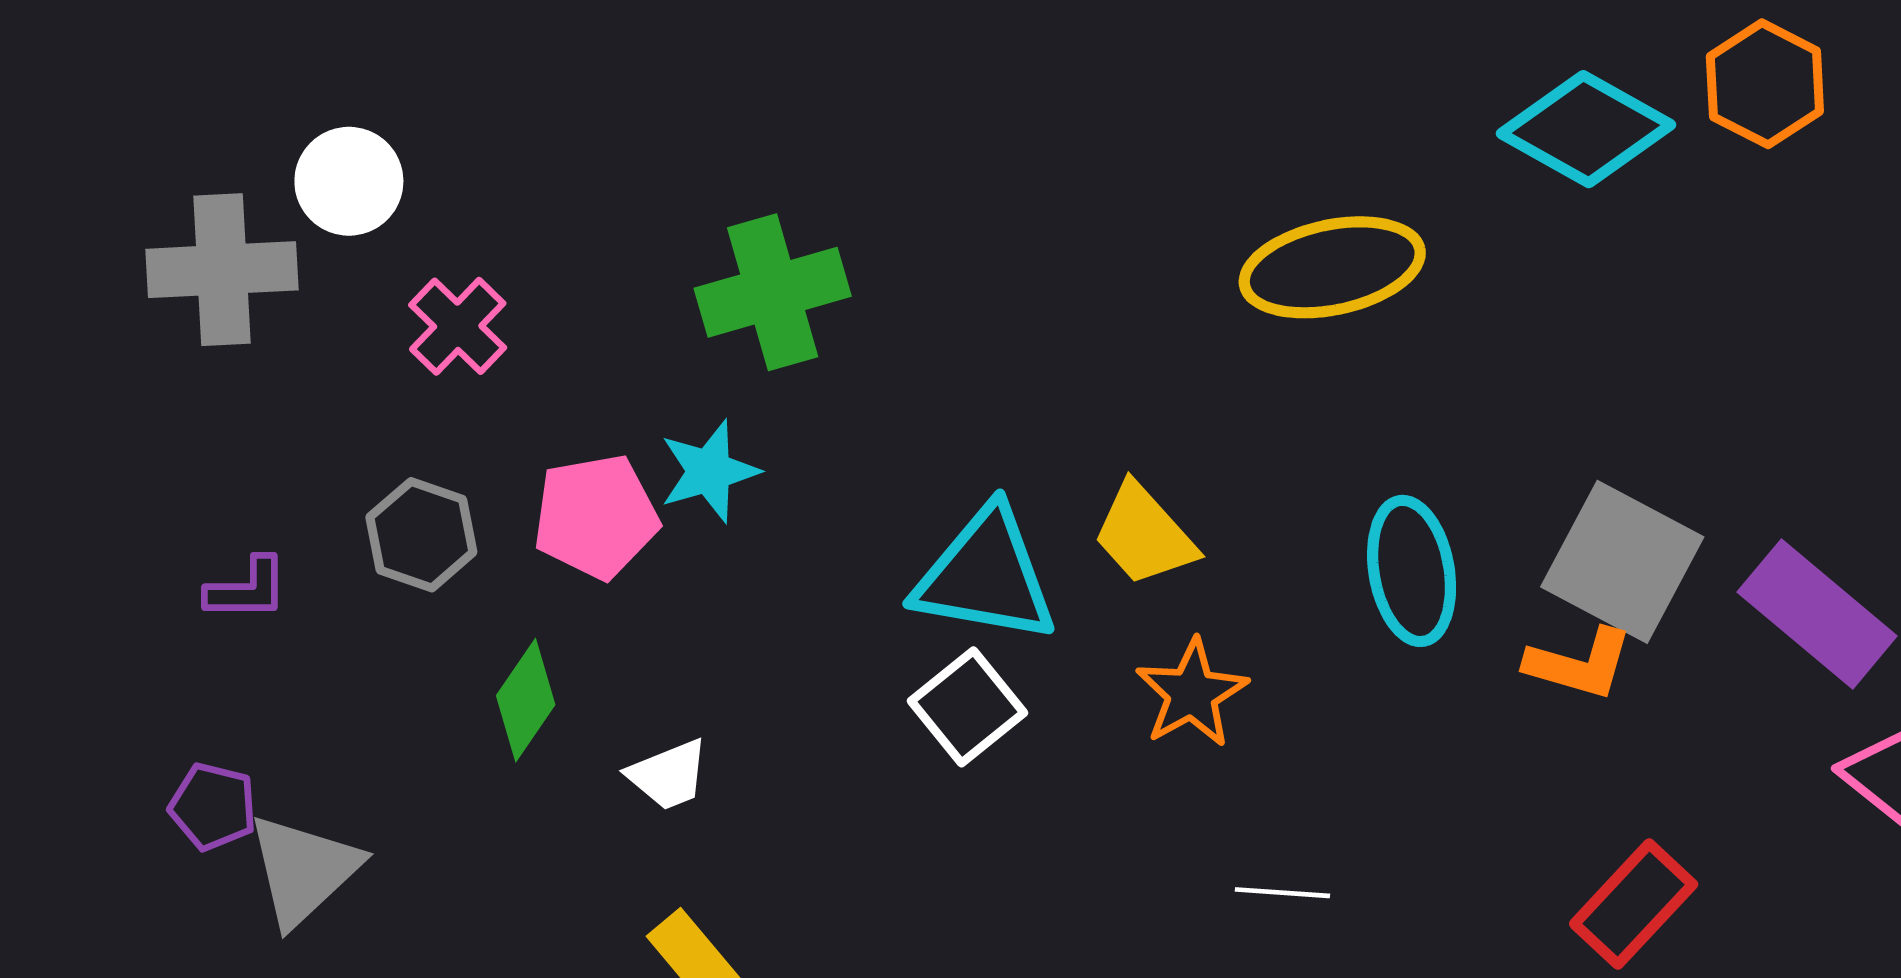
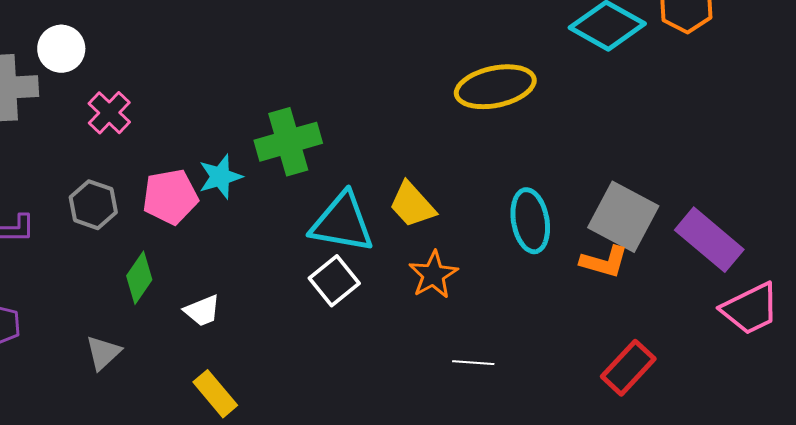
green cross: (773, 292) -> (288, 142), moved
gray triangle: (304, 870) -> (103, 353), moved, size x0.7

